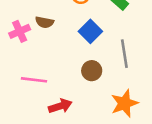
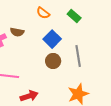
brown circle: (92, 71) -> (53, 61), moved

